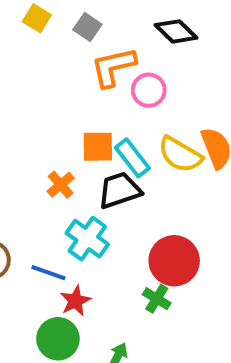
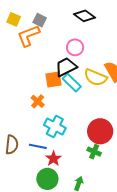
orange L-shape: (113, 67) -> (28, 36), moved
black trapezoid: (119, 190) -> (66, 67), moved

